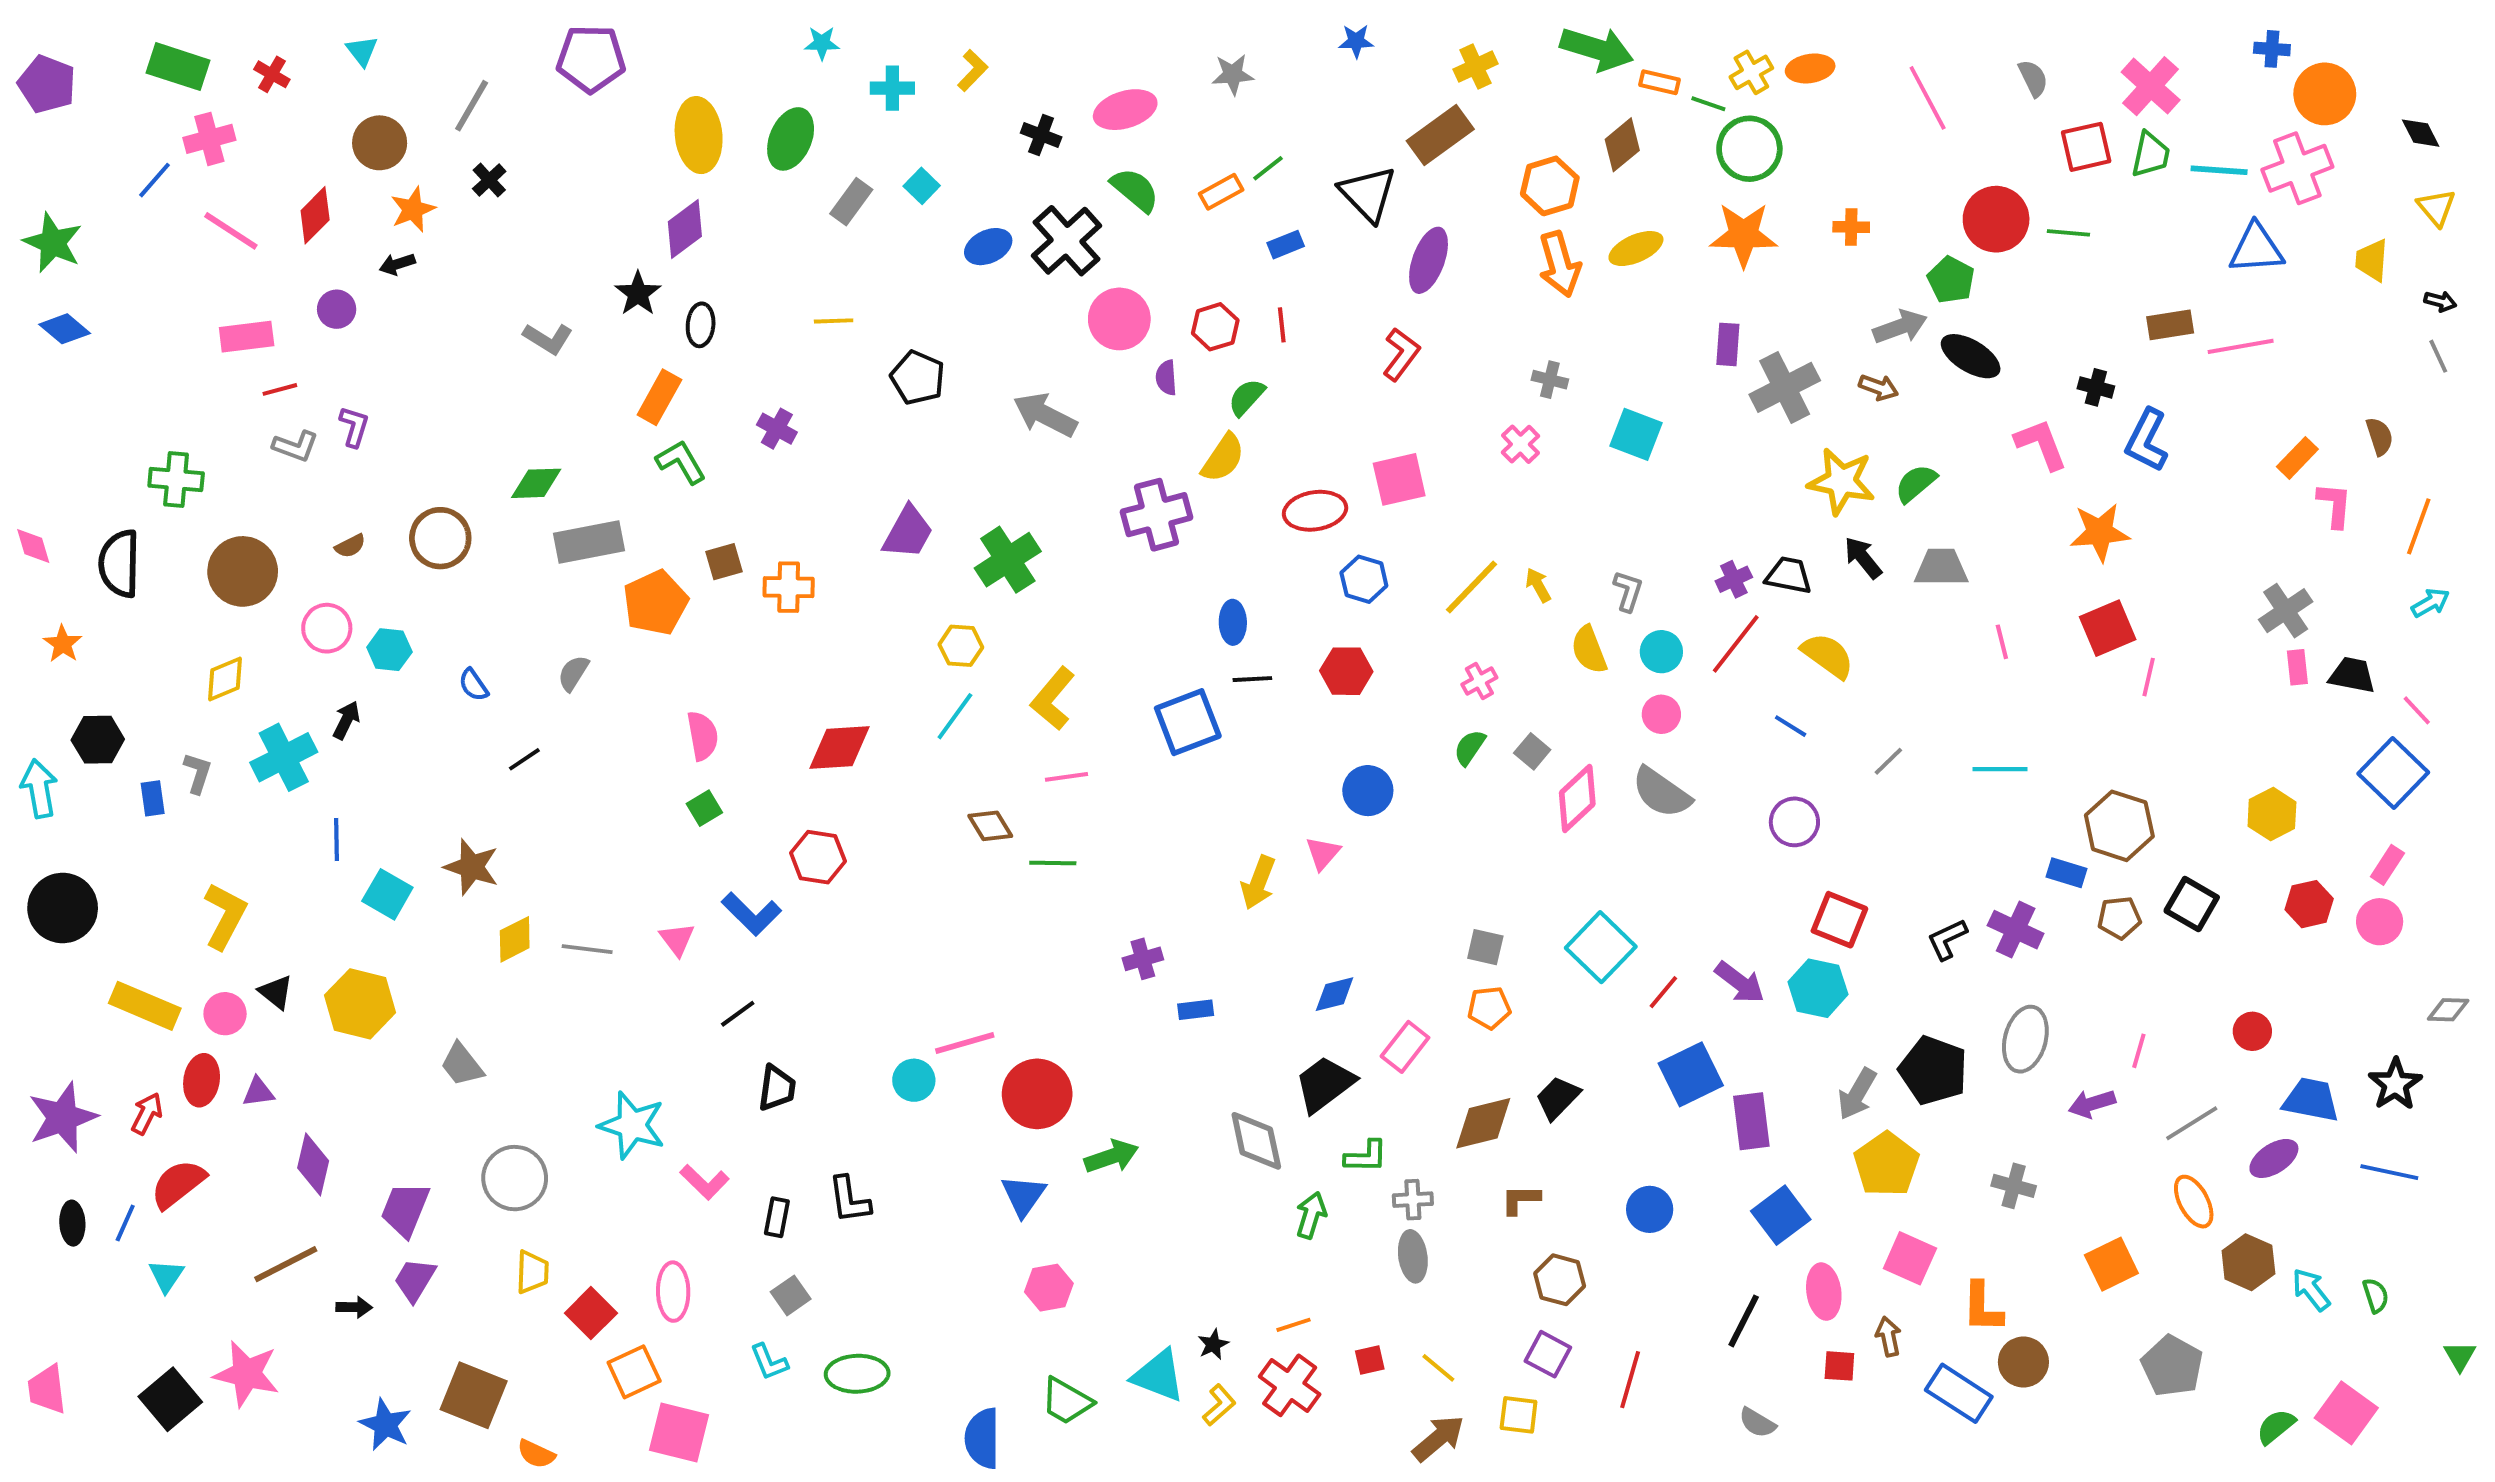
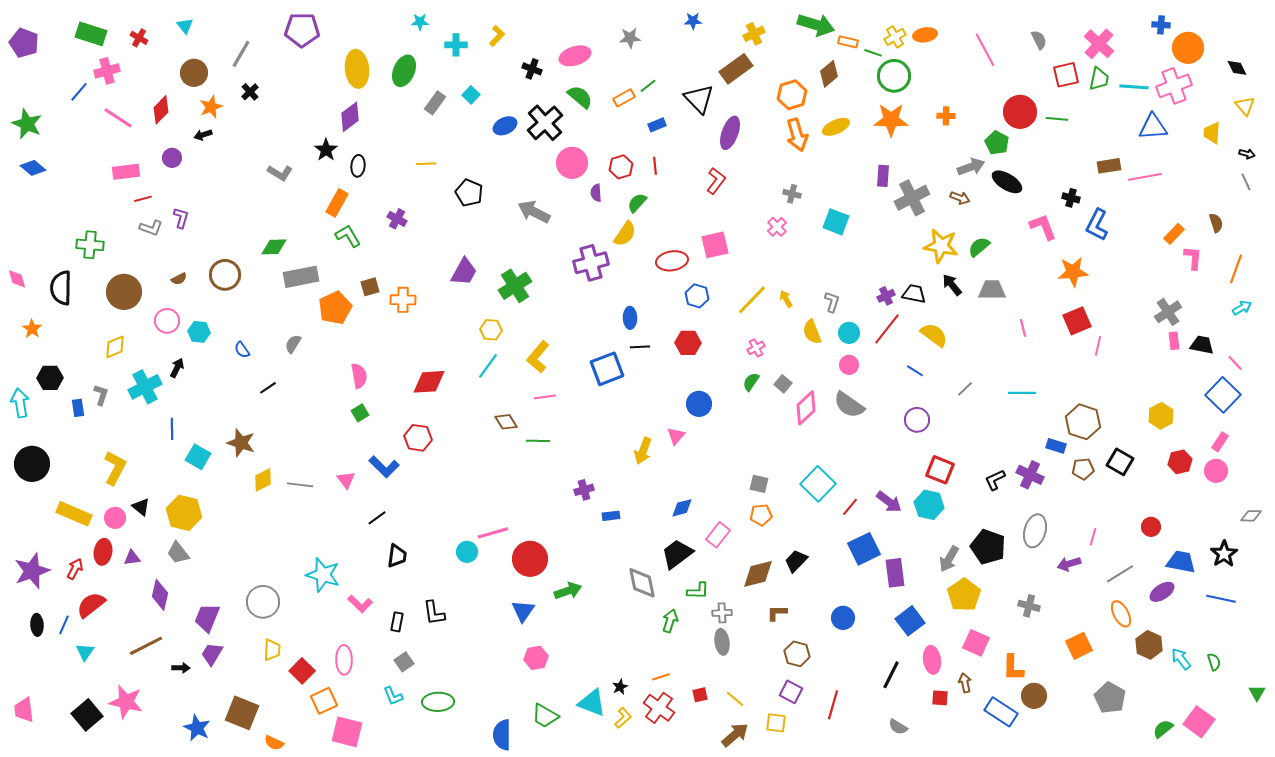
gray trapezoid: (462, 1065) -> (178, 553), moved

